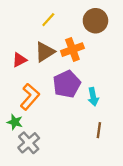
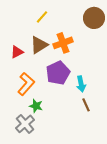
brown circle: (95, 21) -> (94, 18), moved
green star: (15, 122) -> (36, 106), moved
brown line: (99, 130) -> (86, 105), moved, turned -32

